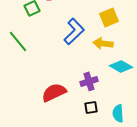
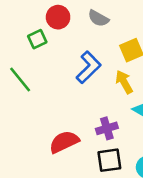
yellow arrow: (103, 43) -> (124, 82), turned 54
black square: (91, 107) -> (109, 160), size x1.5

